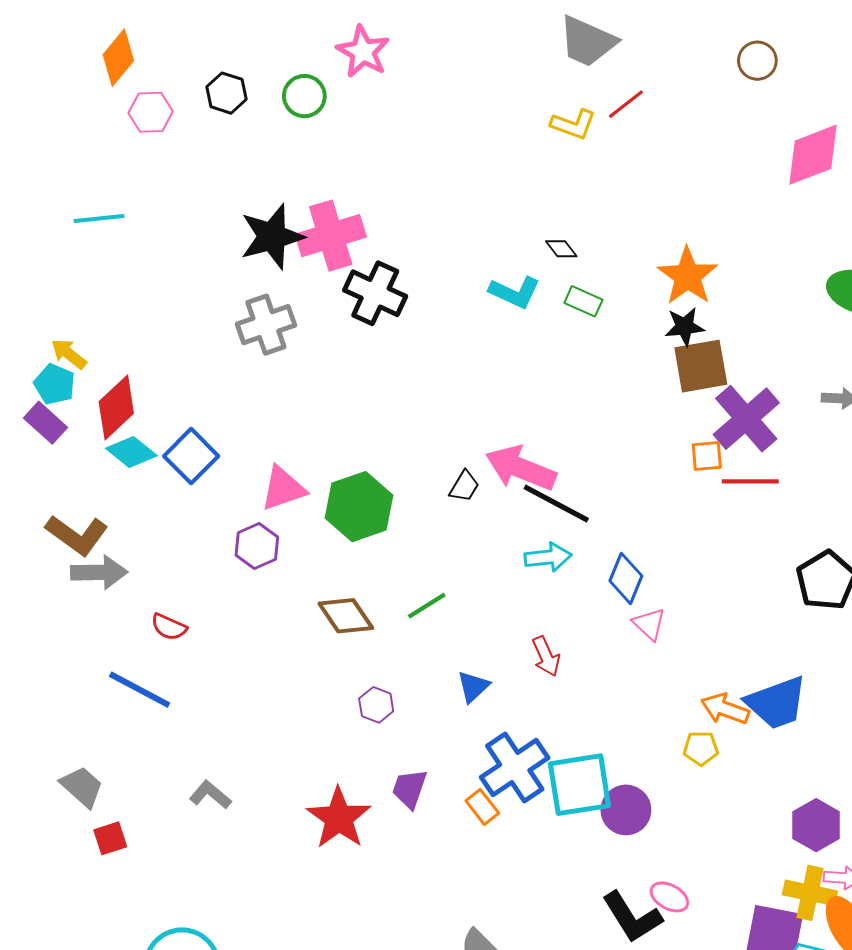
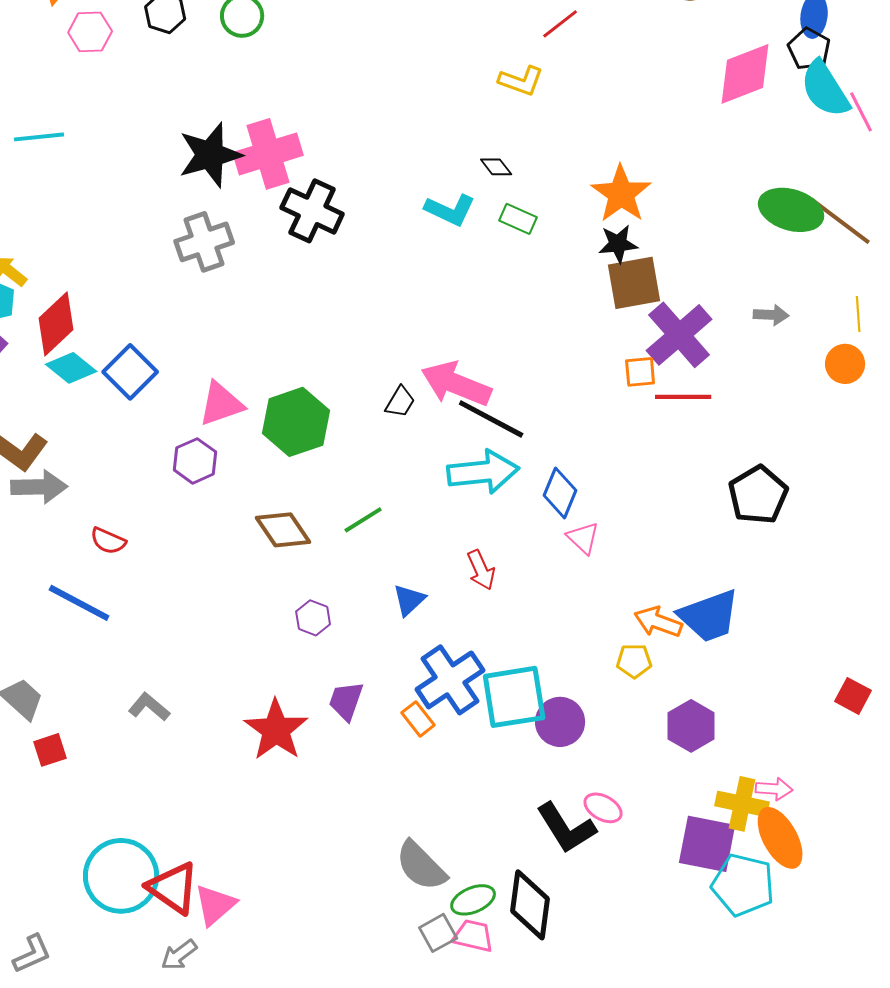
yellow L-shape: (573, 124) -> (521, 81), moved
cyan arrow: (548, 557) -> (483, 472), size x1.5
purple hexagon: (816, 825) -> (691, 726), moved

